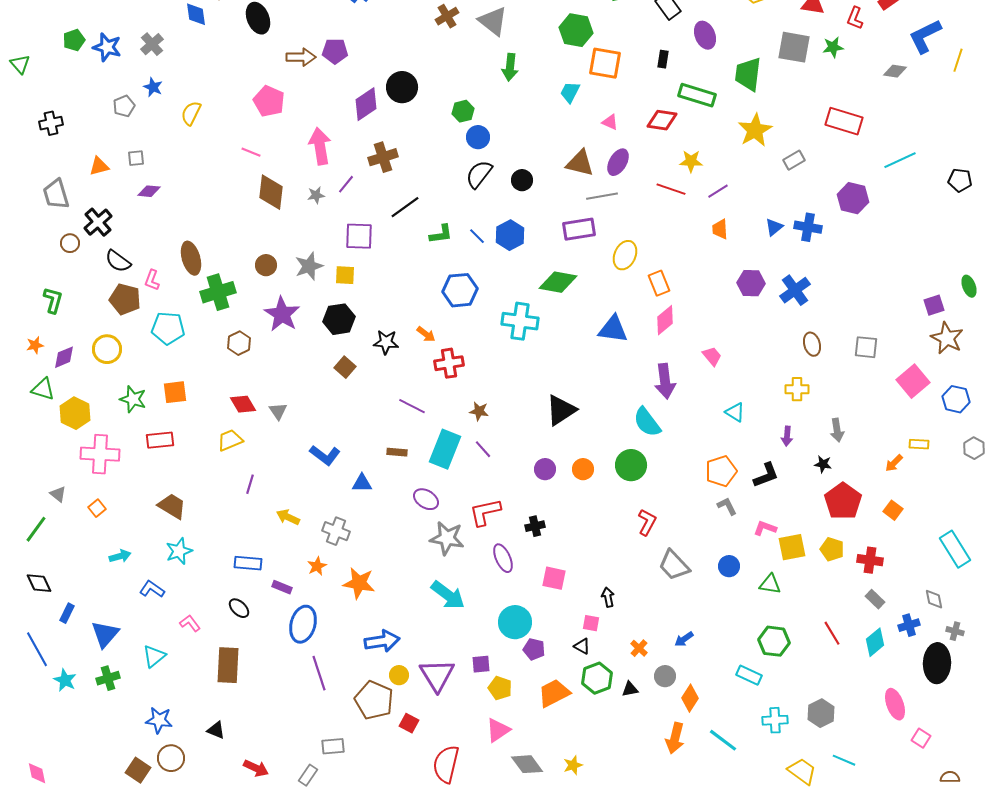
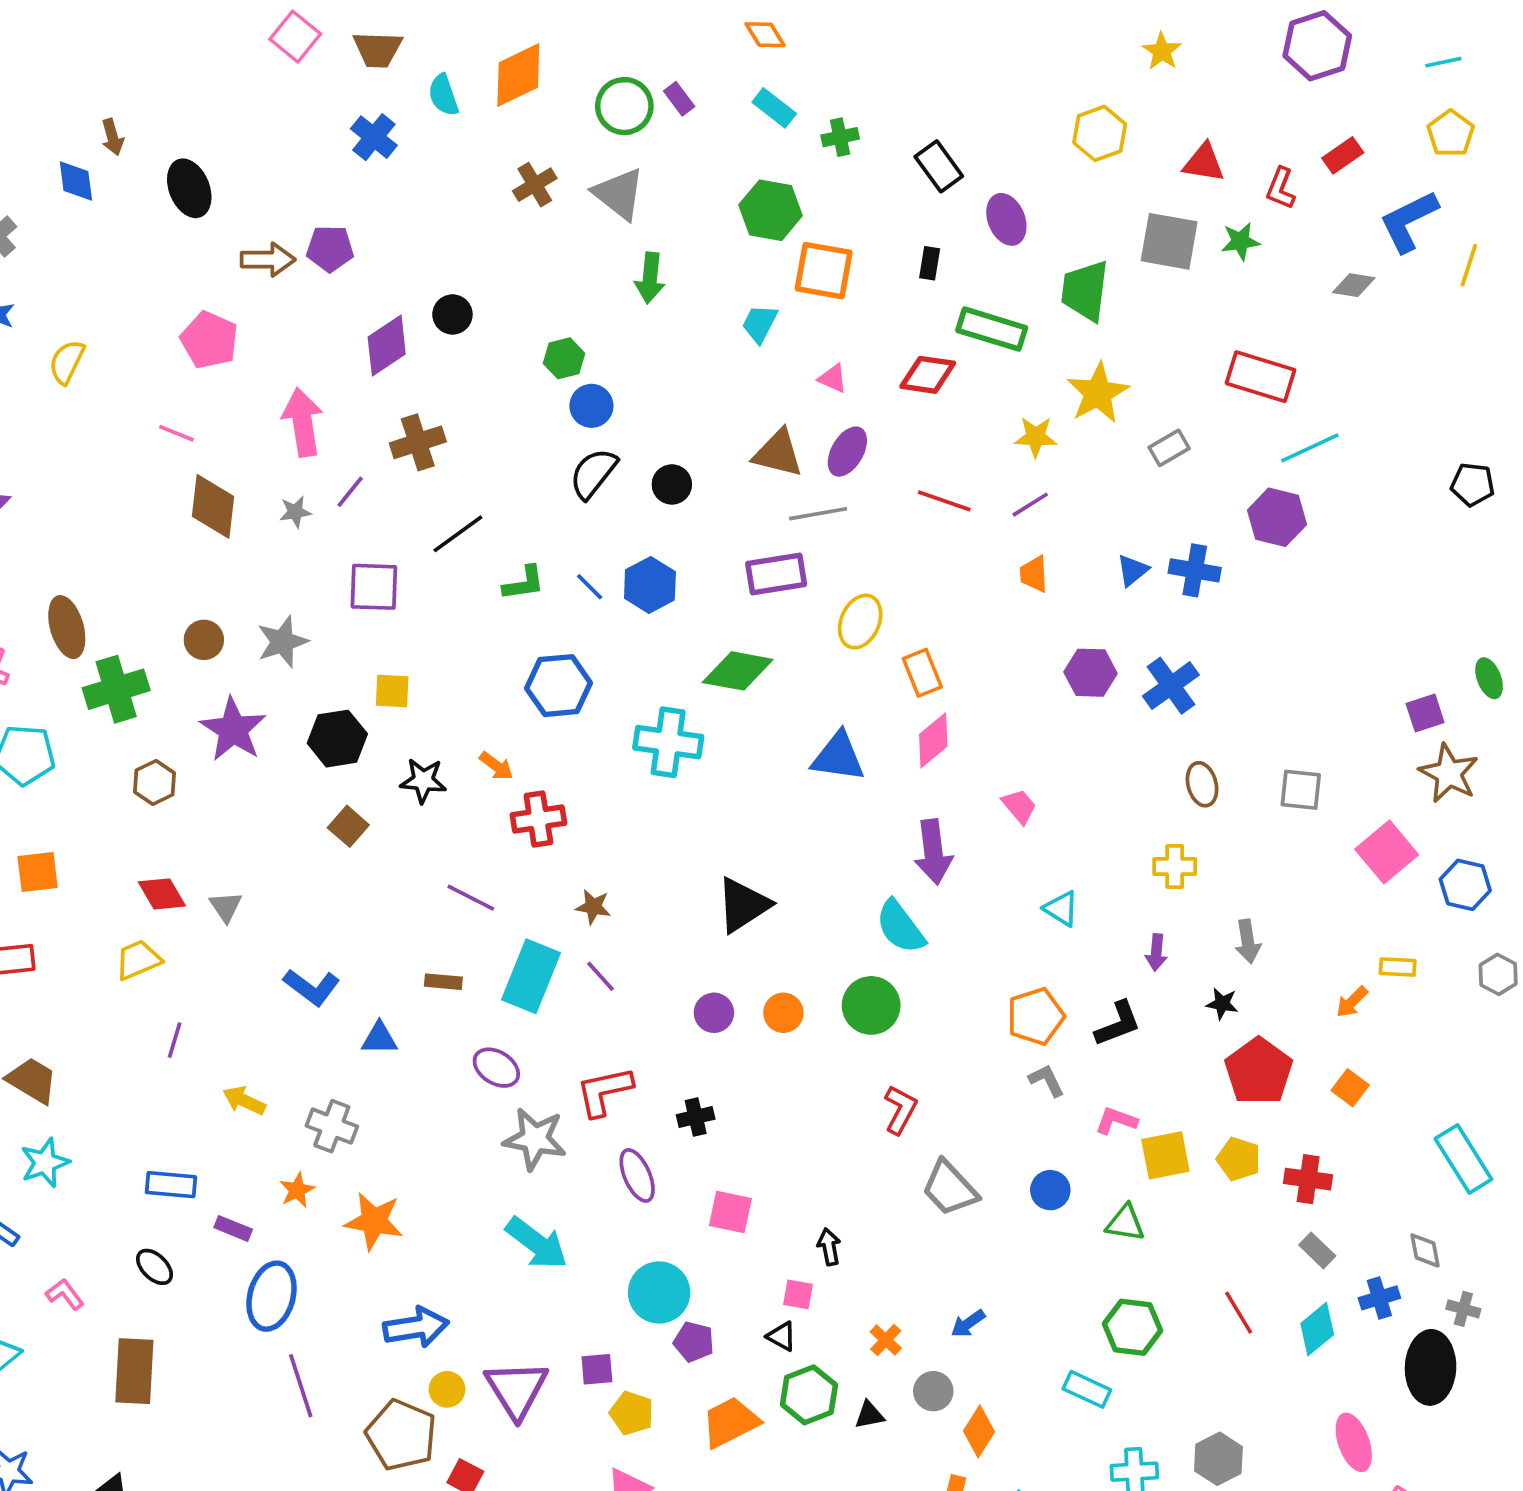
black circle: (402, 87) -> (452, 314), size x0.7
cyan line: (900, 160) -> (1310, 448), moved
yellow star: (691, 161) -> (1036, 437), moved
yellow square: (345, 275) -> (392, 691), moved

